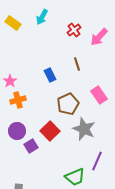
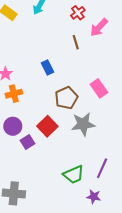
red cross: (74, 30) -> (78, 13), moved
brown line: (77, 64) -> (76, 42), moved
gray star: (84, 129) -> (83, 124), turned -30
purple line: (97, 161) -> (102, 168), moved

